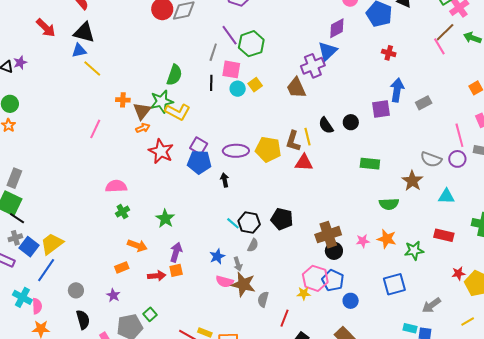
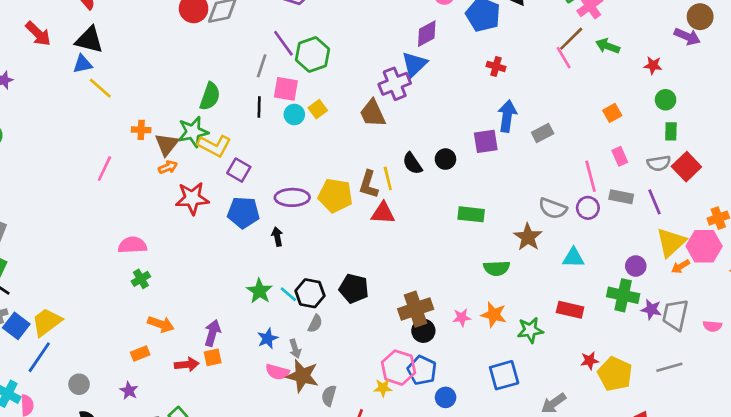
purple square: (199, 146) -> (239, 170), moved
red star: (161, 151) -> (192, 198), turned -30
green star: (165, 219) -> (259, 291), moved

